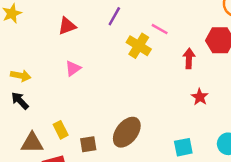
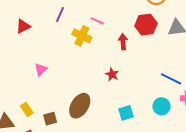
pink triangle: (73, 68) -> (41, 69), moved
red star: (200, 97) -> (112, 74), moved

